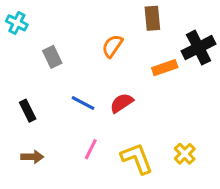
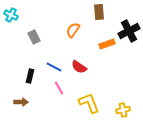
red semicircle: (122, 103) -> (79, 67), turned -112
black rectangle: (28, 111) -> (30, 76), moved, turned 40
pink line: (91, 149) -> (59, 88), moved, turned -56
yellow cross: (185, 154) -> (123, 110), moved, turned 32

